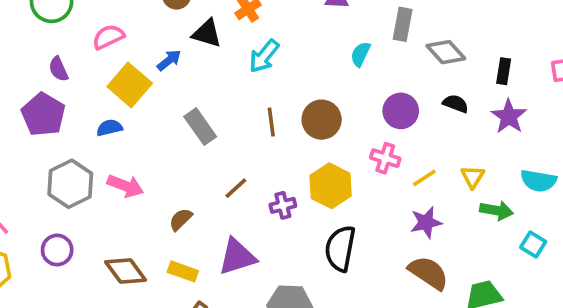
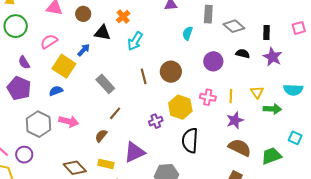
pink cross: (385, 158) -> (208, 97), moved
yellow line: (424, 178) -> (231, 96), turned -48
brown line: (236, 188) -> (115, 113), moved
cyan square: (533, 244) -> (295, 138), moved
purple circle: (57, 250) -> (24, 155), moved

